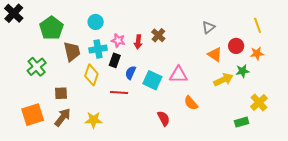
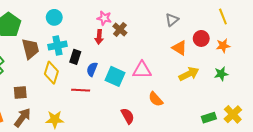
pink star: (118, 40) -> (104, 18), moved
green star: (243, 71) -> (221, 74), moved
yellow cross: (259, 102) -> (233, 114), moved

